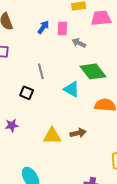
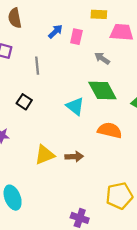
gray arrow: (79, 43) -> (102, 58), moved
gray line: (41, 71) -> (37, 66), moved
yellow triangle: (52, 136) -> (45, 155), turned -30

